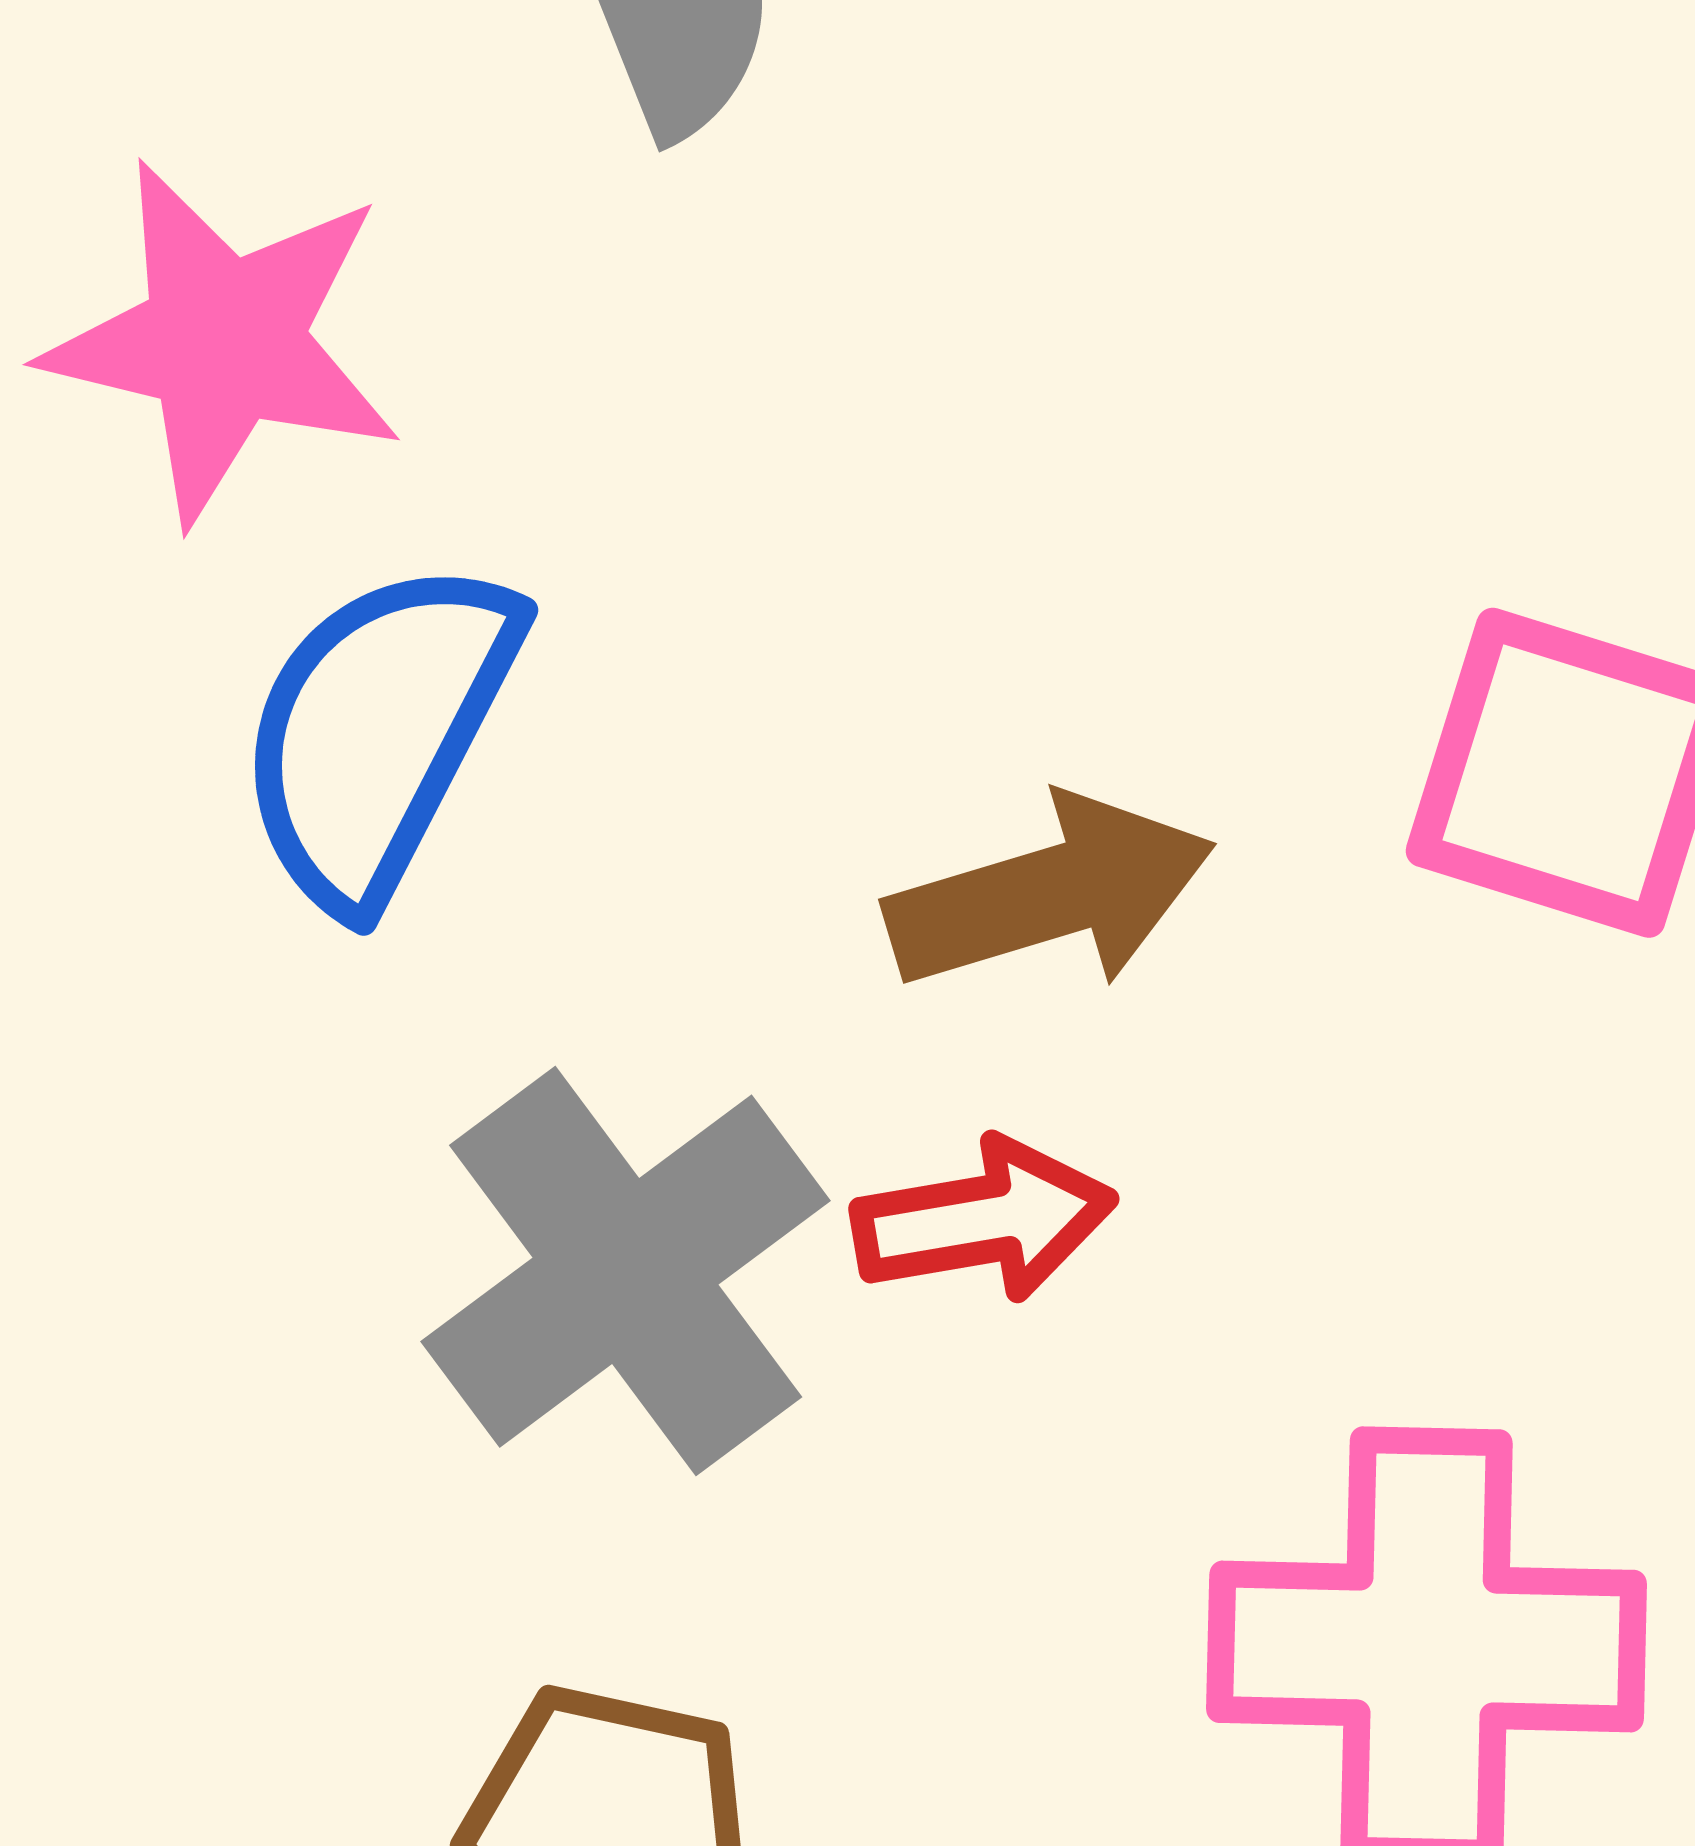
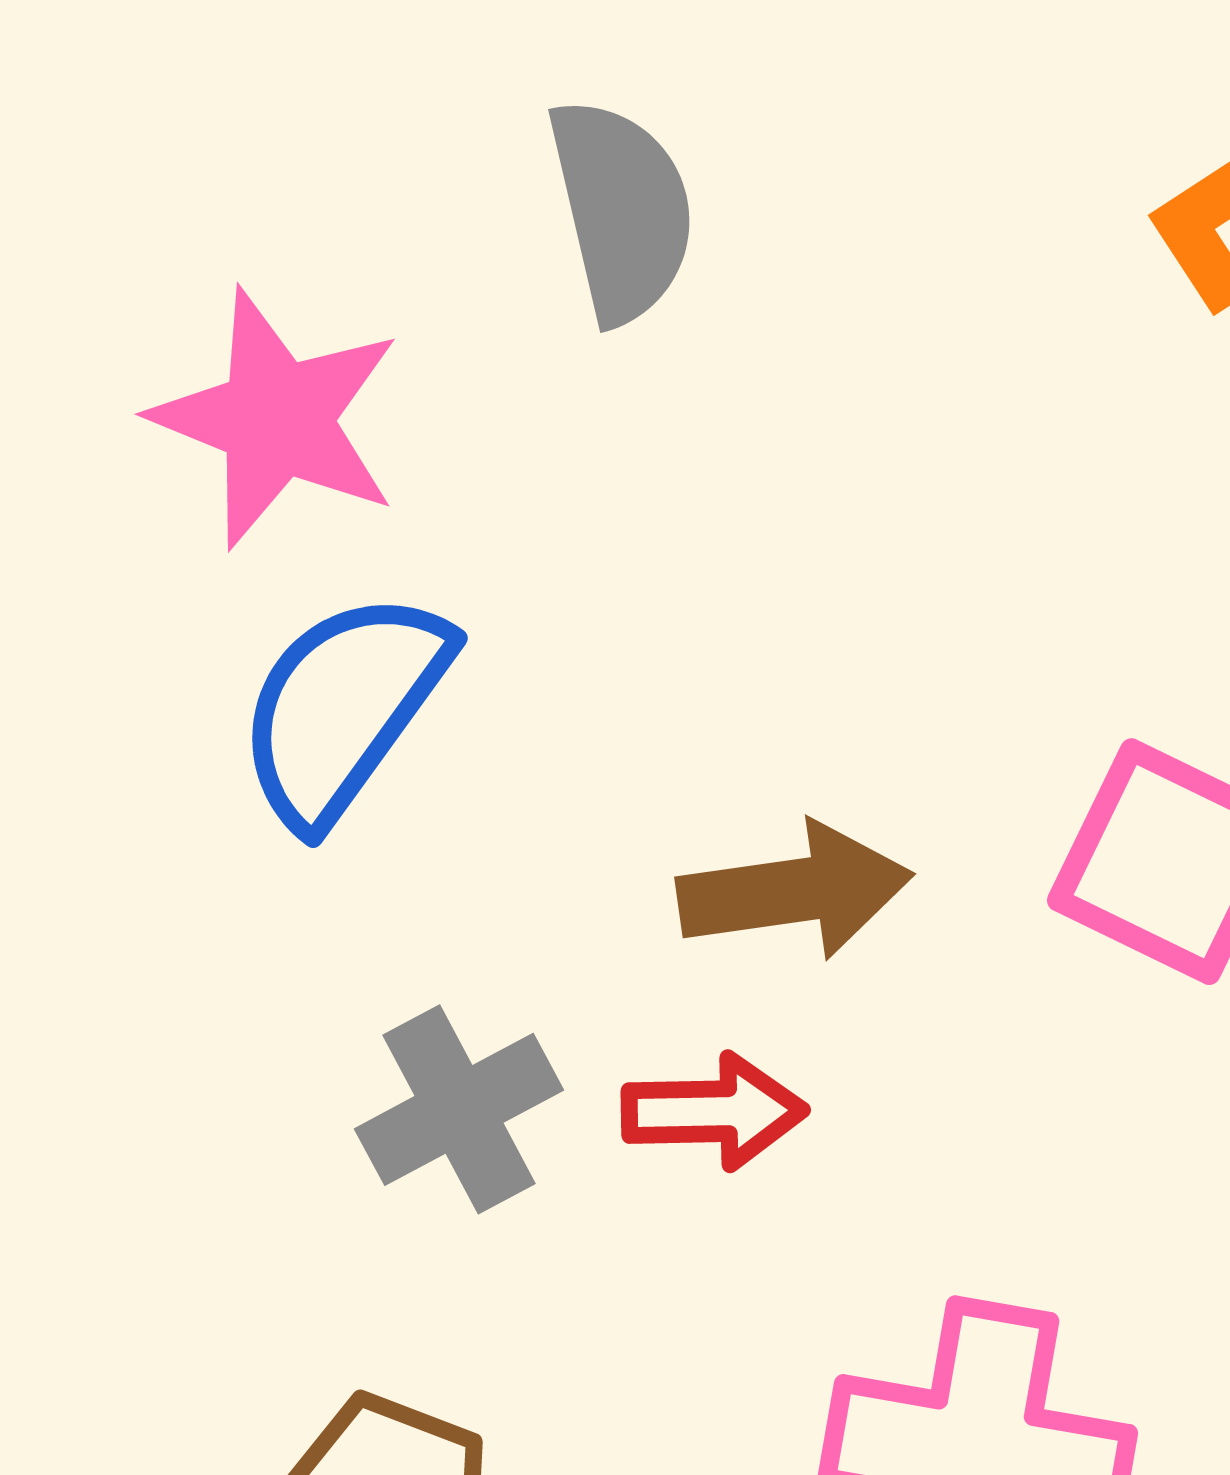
gray cross: (626, 1271) -> (459, 1109), size x0.7

